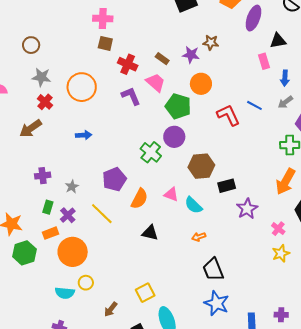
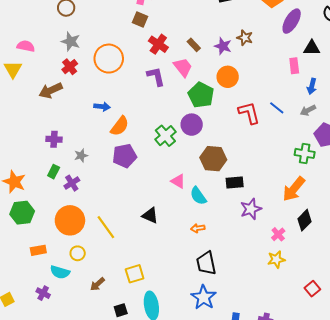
orange semicircle: (139, 199) -> (120, 126), moved
yellow line: (102, 214) -> (106, 227), moved
orange rectangle: (51, 233) -> (38, 250), moved
cyan semicircle: (65, 293) -> (60, 272), moved

